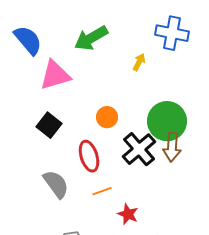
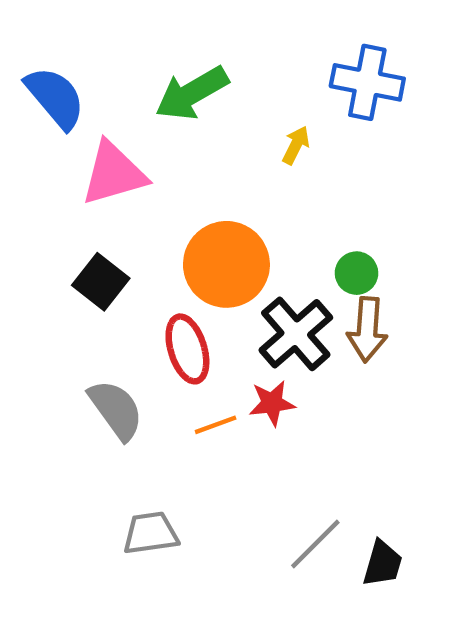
orange circle: (107, 117) -> (226, 264), size x1.8
green circle: (167, 121) -> (356, 273), size x0.5
red star: (128, 214) -> (272, 403), moved, turned -30

